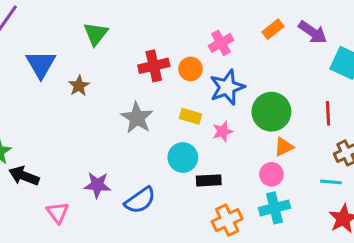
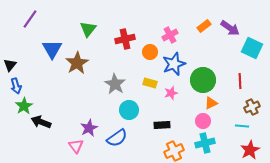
red cross: (154, 66) -> (125, 39), moved
brown star: (79, 86) -> (77, 63), size x1.6
cyan circle: (183, 158) -> (129, 110), moved
purple star: (97, 185) -> (89, 128), turned -30
pink triangle: (58, 212) -> (76, 146), moved

